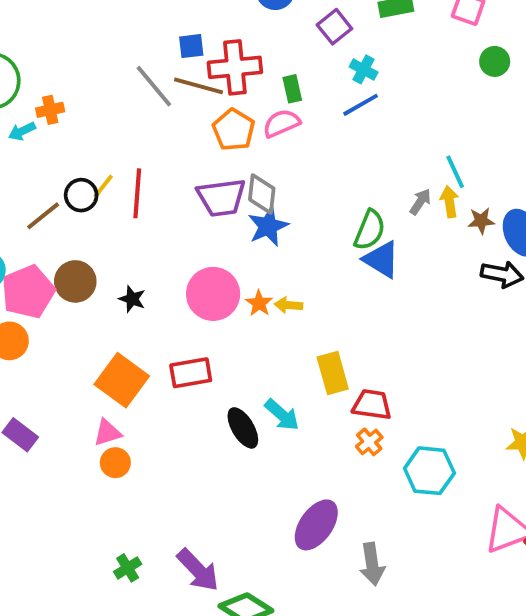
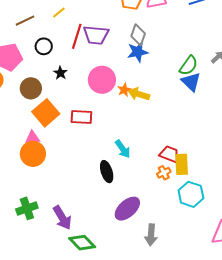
red line: (137, 193) -> (77, 36), moved
black circle: (81, 195) -> (44, 46), moved
purple trapezoid: (221, 198) -> (96, 35), moved
brown circle: (75, 281) -> (31, 88), moved
yellow arrow: (288, 305) -> (139, 94), size x1.5
yellow rectangle: (333, 373) -> (182, 164), moved
black ellipse: (243, 428) -> (107, 172), moved
orange circle: (115, 463) -> (33, 154), size x1.6
green cross: (128, 568) -> (27, 208), size x1.5

